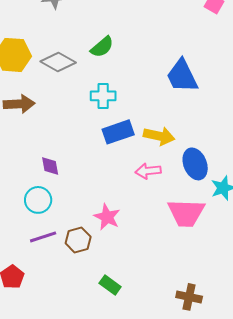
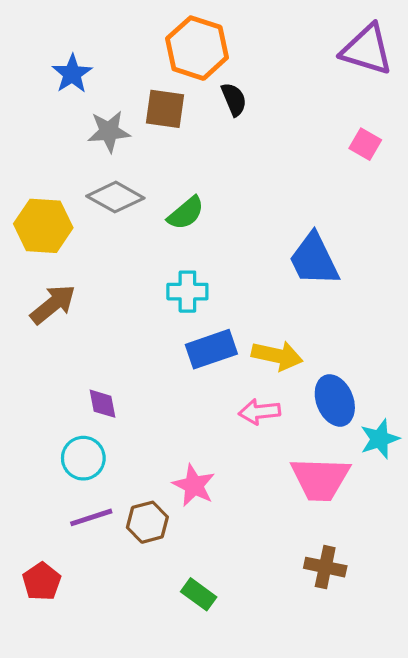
gray diamond: (58, 62) -> (115, 197), moved
brown arrow: (19, 104) -> (53, 304), turned -36
brown cross: (189, 297) -> (325, 567), moved

